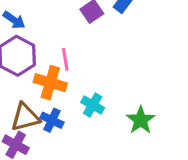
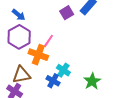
pink line: (65, 59) -> (48, 41), turned 40
blue cross: (52, 120) -> (53, 81), moved

